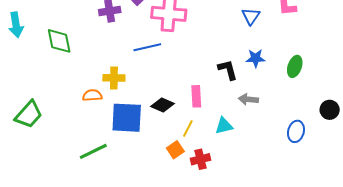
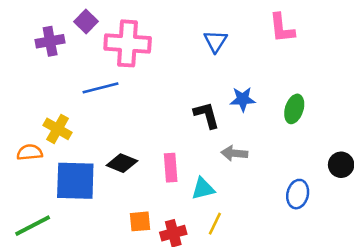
blue triangle: (251, 16) -> (215, 41), moved
yellow cross: (114, 78) -> (58, 129), turned 30
pink rectangle: (196, 96) -> (171, 168), moved
yellow line: (188, 128) -> (215, 224), moved
orange square: (175, 150) -> (140, 221), turned 30

